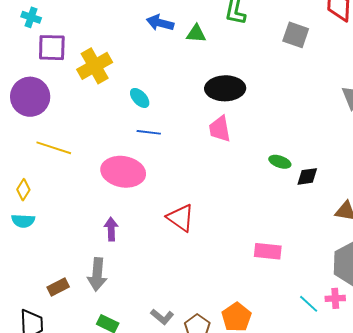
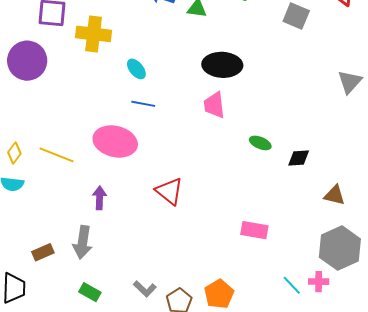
yellow cross: (95, 66) -> (94, 34), turned 32
yellow line: (54, 148) -> (56, 155), moved
green ellipse: (280, 162) -> (260, 143), moved

